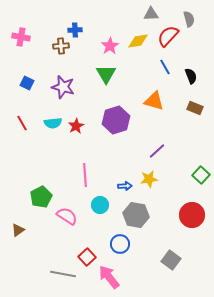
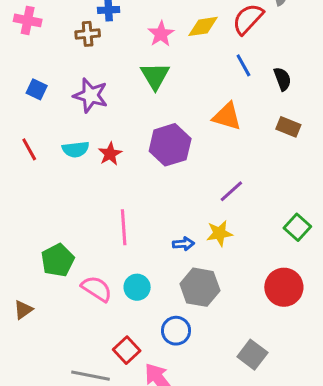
cyan circle: (100, 205) -> (137, 287), moved

